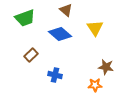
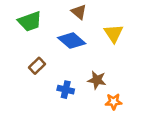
brown star: (106, 67) -> (97, 80), moved

